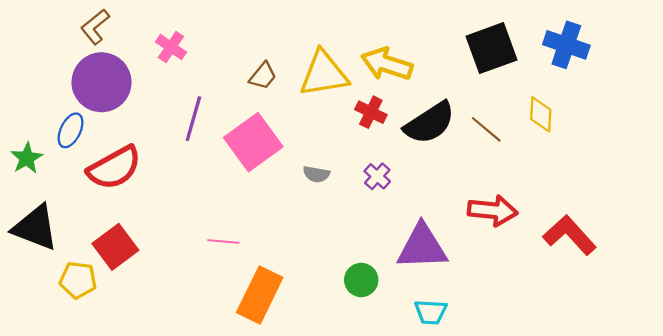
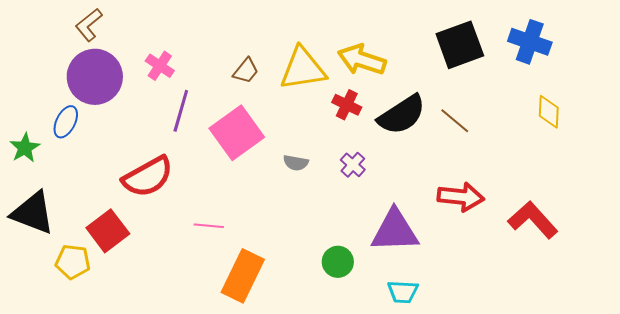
pink cross: (171, 47) -> (160, 66), moved
yellow diamond: (541, 114) -> (549, 112), moved
red semicircle: (114, 168) -> (148, 177), moved

